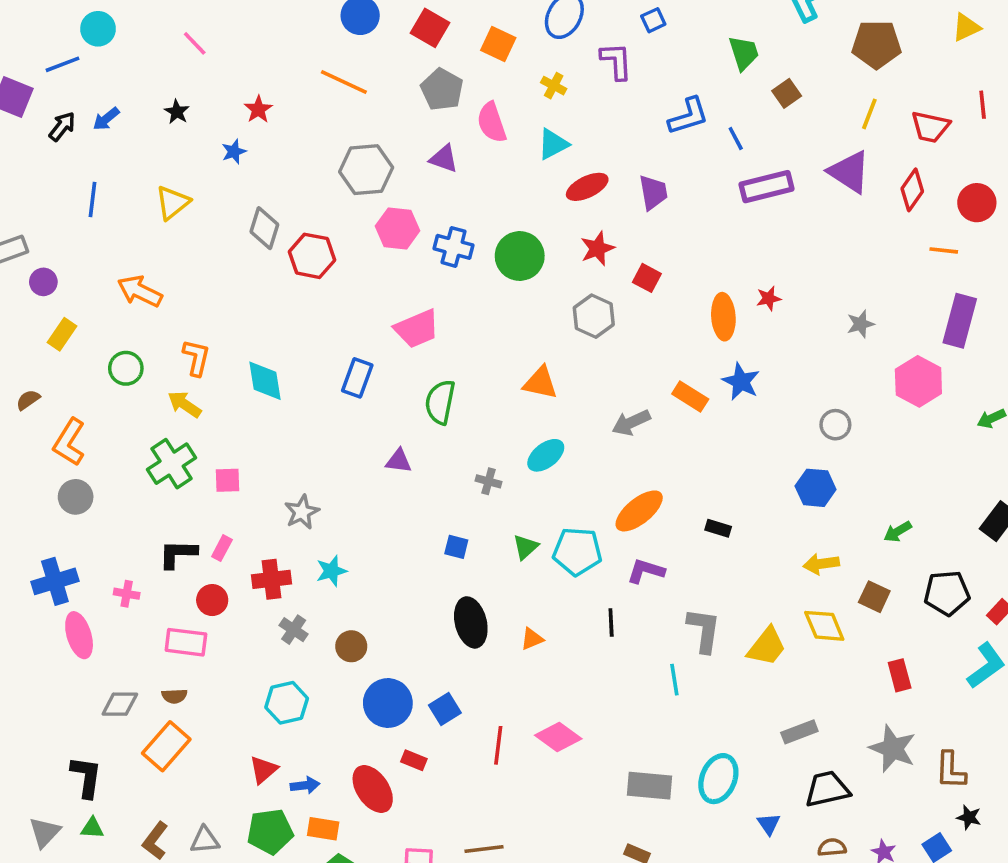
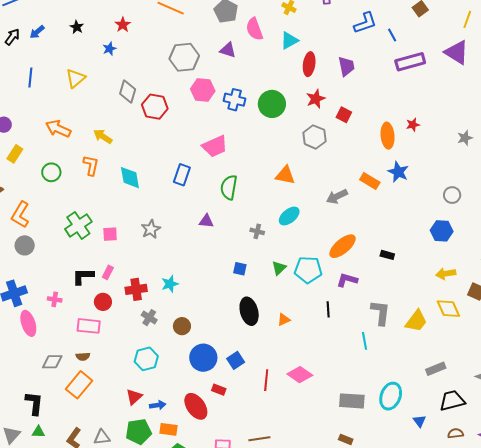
red ellipse: (587, 187) -> (309, 64), turned -55
yellow arrow: (185, 404) -> (103, 136), moved
gray star: (302, 512) -> (151, 229), moved

